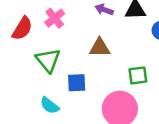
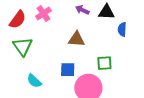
green triangle: (48, 60) -> (23, 46), moved
blue square: (77, 83) -> (68, 70), moved

